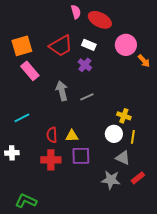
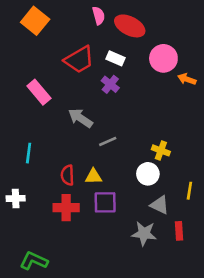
orange square: (22, 46) -> (35, 21), moved, turned -35
orange arrow: (144, 61) -> (187, 79), turned 152
gray arrow: (62, 91) -> (80, 118), turned -42
gray line: (87, 97) -> (108, 141), moved
cyan line: (22, 118) -> (29, 153), turned -56
yellow line: (133, 137) -> (189, 191), moved
red rectangle: (138, 178) -> (179, 231), turned -56

